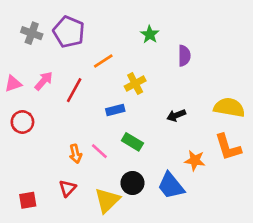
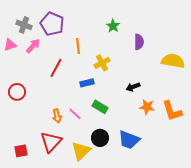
orange line: (103, 61) -> (78, 46), turned -63
pink arrow: (44, 81) -> (33, 46), moved
pink triangle: (13, 84) -> (10, 45), moved
yellow semicircle: (229, 107) -> (173, 61), moved
orange star: (195, 160) -> (147, 107), moved
blue trapezoid: (171, 186) -> (129, 140), turned -30
red triangle: (67, 188) -> (51, 142), size x1.6

